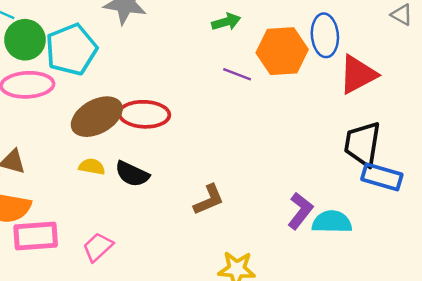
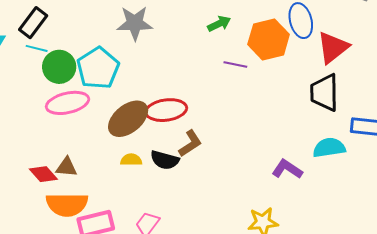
black trapezoid: (362, 144) -> (325, 93), moved
brown L-shape: (209, 200) -> (190, 143), moved
purple L-shape: (300, 211) -> (287, 169), moved, turned -84
cyan semicircle: (332, 222) -> (329, 148), moved

